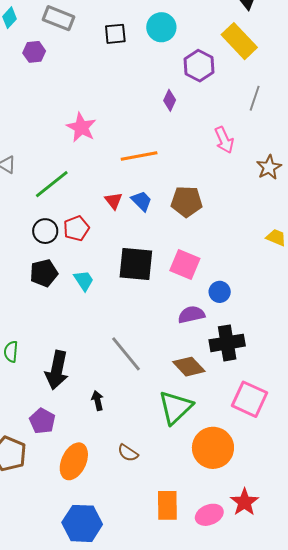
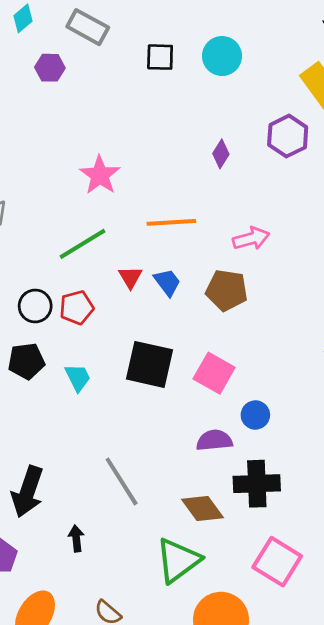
purple hexagon: (199, 66) -> (288, 136), moved
pink arrow: (224, 140) -> (251, 239), moved, turned -88
green line: (52, 184) -> (82, 244), moved

